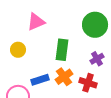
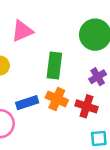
orange cross: (64, 77) -> (57, 99), turned -30

